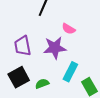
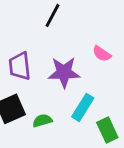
pink semicircle: (69, 29) -> (102, 54), moved

